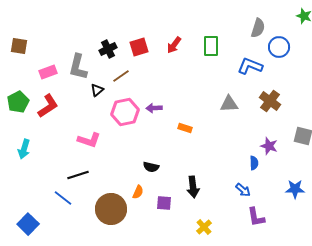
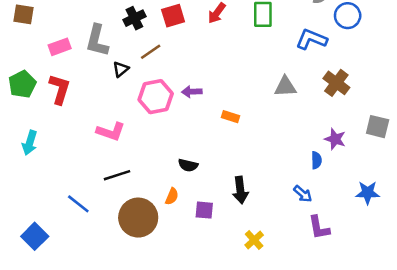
red L-shape: (48, 106) -> (60, 89), turned -40
black line: (78, 175) -> (117, 175), moved

